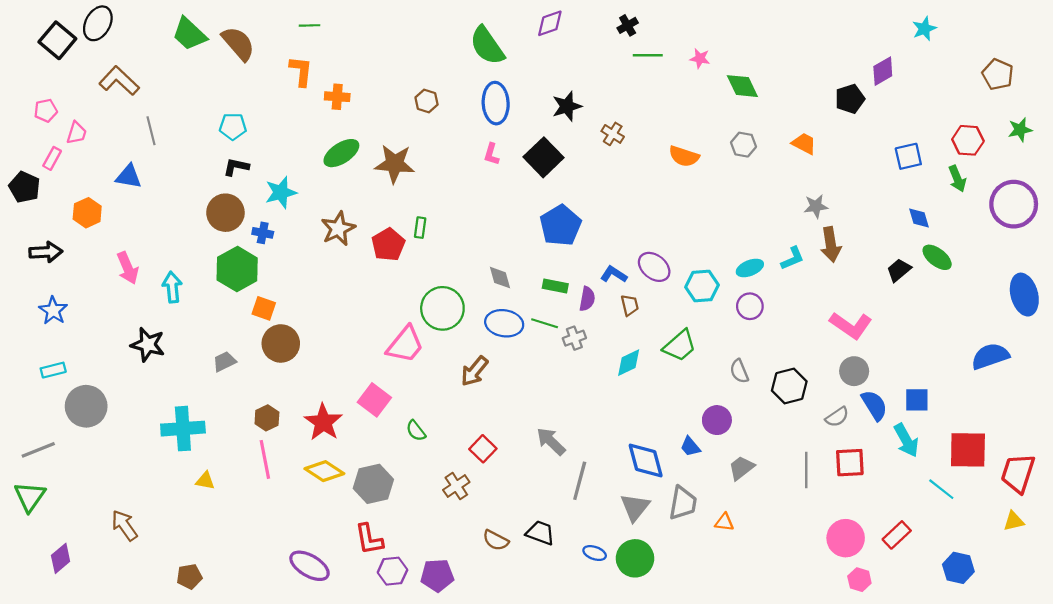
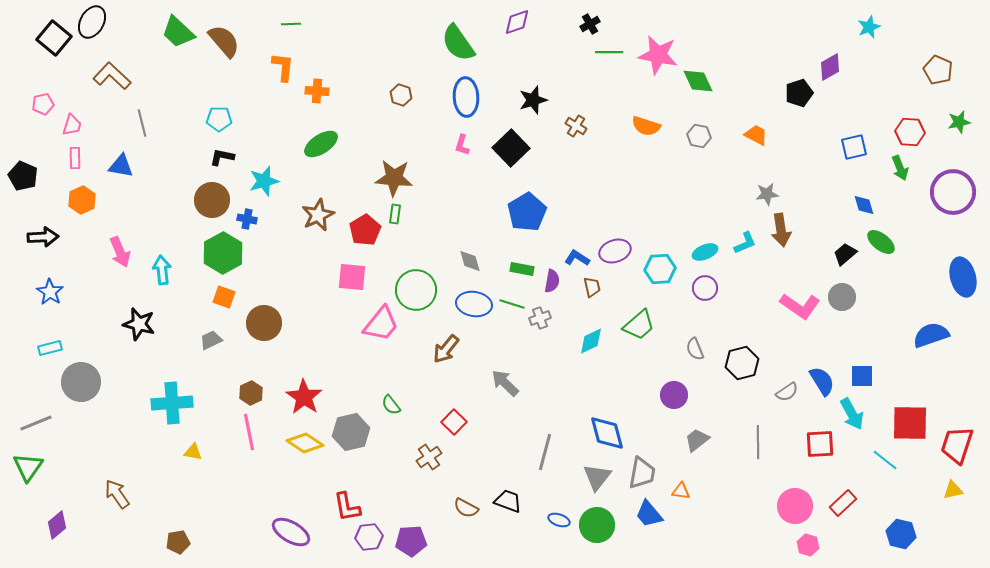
pink star: (700, 58) -> (658, 55), size x2.0
orange semicircle: (684, 156) -> (646, 126), moved
pink rectangle: (52, 158) -> (75, 158), moved, turned -30
brown star: (395, 164) -> (394, 178), moved
purple ellipse: (654, 267) -> (615, 251), turned -56
orange square: (264, 308) -> (224, 297), moved
gray circle: (854, 371) -> (842, 297), moved
pink square: (374, 400) -> (352, 277), moved, turned -32
gray arrow: (551, 441) -> (505, 383), moved
blue trapezoid: (690, 447) -> (649, 514), moved, size x1.4
red square: (850, 463) -> (820, 444), moved
gray hexagon: (373, 484) -> (351, 432), moved

